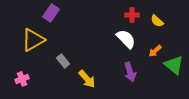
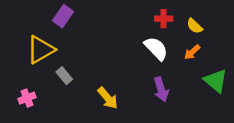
orange arrow: (155, 51) -> (192, 52), moved
gray rectangle: (63, 61) -> (64, 76), moved

